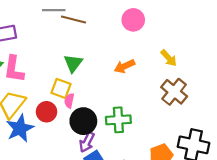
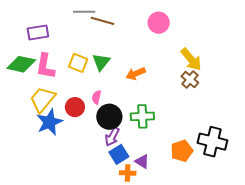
yellow arrow: (169, 58) -> (191, 59), size x1.4
orange arrow: (125, 66) -> (136, 74), moved
yellow square: (61, 88) -> (78, 63), moved
brown cross: (174, 92) -> (190, 79), moved, size x0.7

